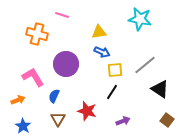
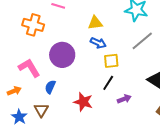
gray line: (145, 65) -> (142, 41), moved
brown triangle: (58, 119) -> (41, 110), moved
purple arrow: (123, 121) -> (124, 99), moved

